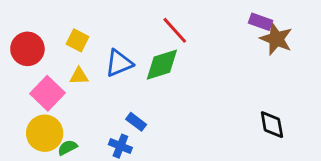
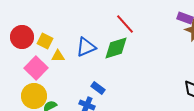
yellow square: (77, 40) -> (45, 41), moved

